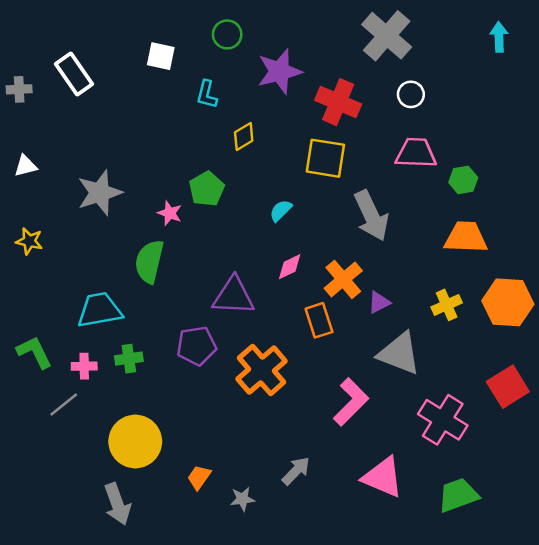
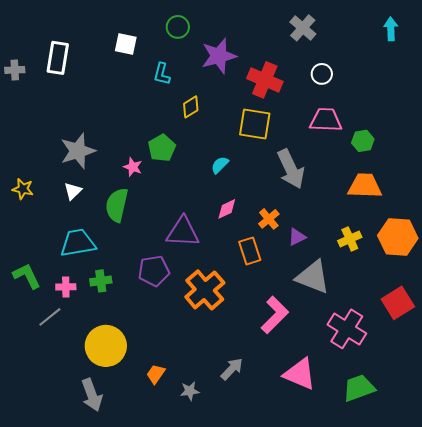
gray cross: (387, 36) -> (303, 28), size x0.7
white rectangle: (74, 74) -> (58, 58), turned 44
white triangle: (26, 166) -> (73, 191), moved, turned -30
orange cross: (343, 279) -> (269, 219), size x0.7

